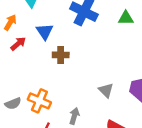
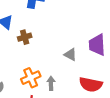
orange cross: (39, 101) -> (31, 78), moved, turned -30

